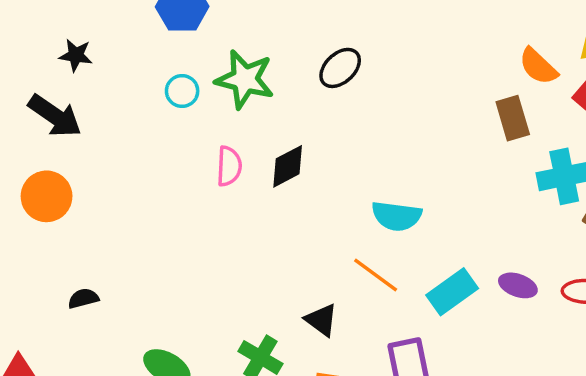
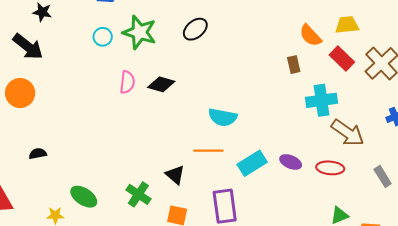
brown rectangle: (513, 118) -> (294, 65), size x0.7
black diamond: (288, 166) -> (161, 84), turned 40
orange line: (376, 275) -> (208, 151), turned -40

